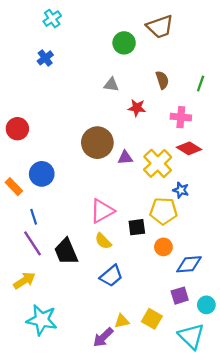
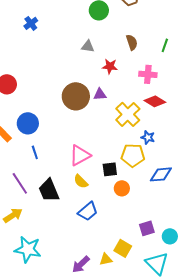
purple triangle: (125, 158) -> (100, 94), moved
blue line: (34, 217) -> (35, 152), moved
orange circle: (163, 247) -> (122, 188), moved
blue diamond: (189, 264) -> (161, 174), moved
yellow triangle: (122, 321) -> (106, 259), moved

